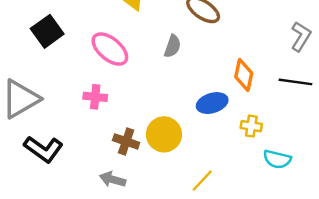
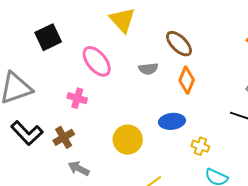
gray semicircle: (172, 46) -> (148, 69), turned 54
orange diamond: (244, 75) -> (187, 80), moved
brown cross: (126, 141) -> (64, 137), moved, turned 30

